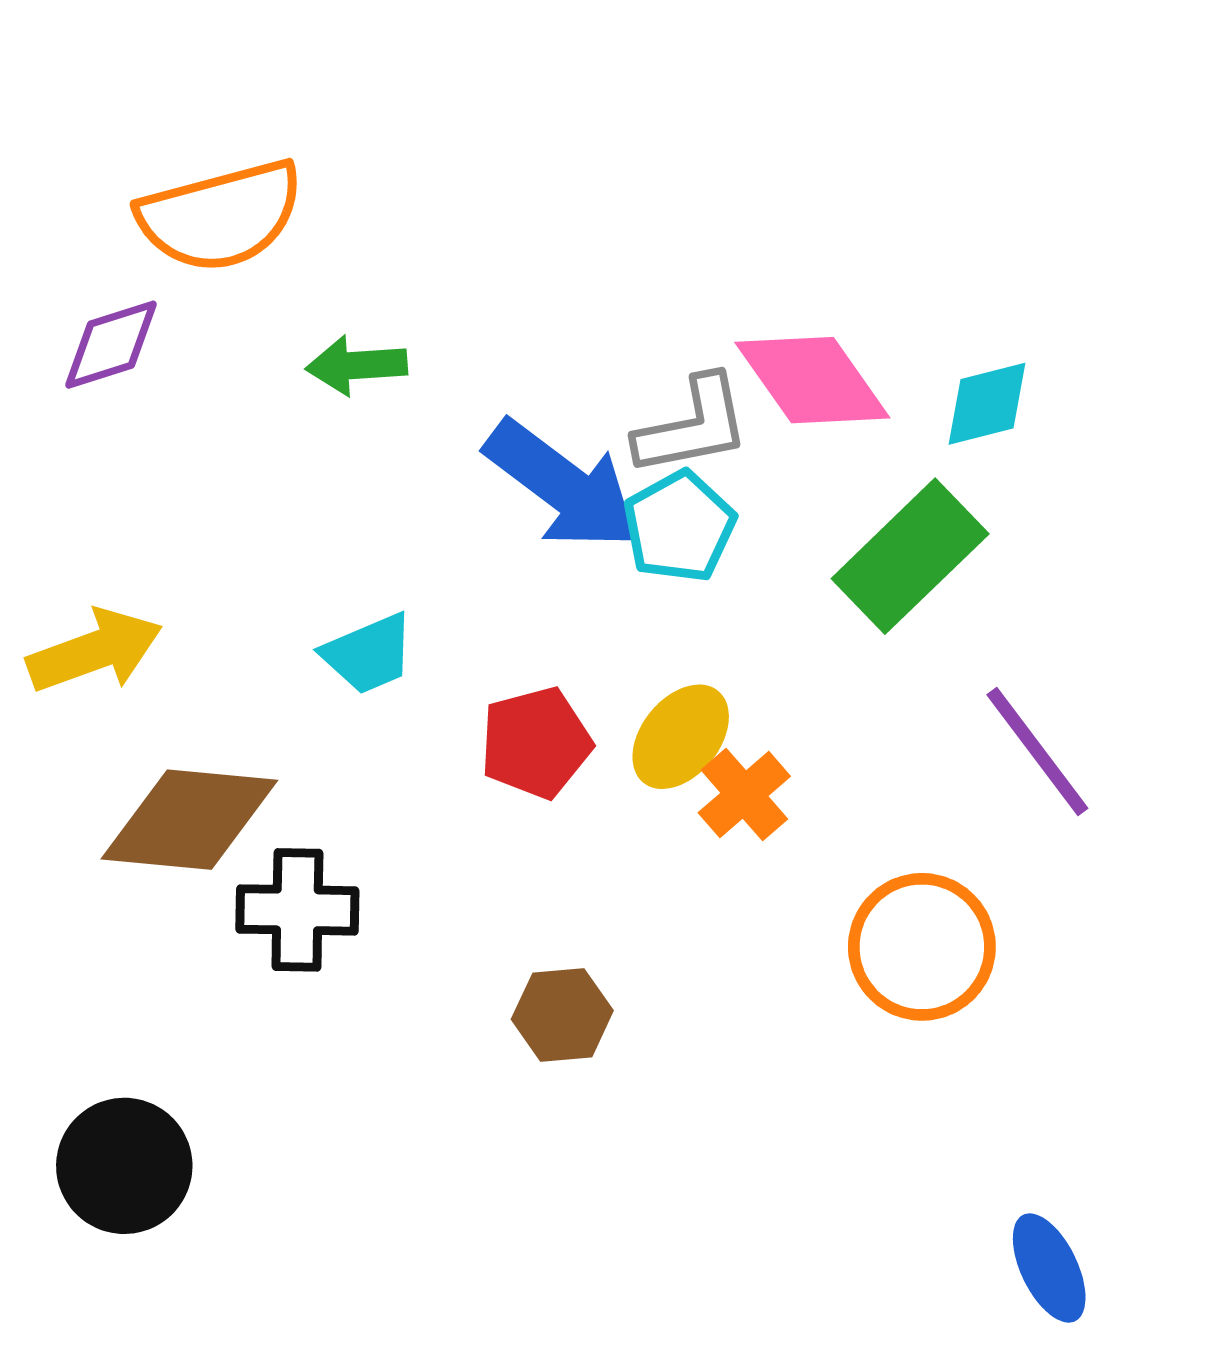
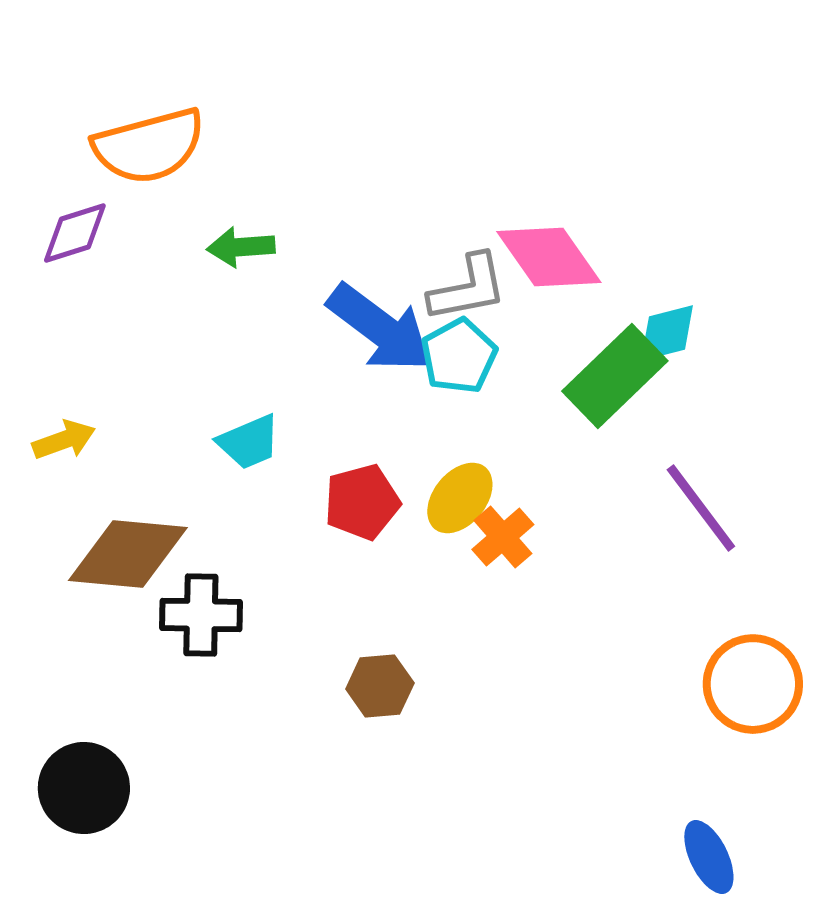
cyan diamond: (987, 404) -> (667, 333), moved
yellow arrow: (95, 651) -> (64, 440), size x0.7
orange circle: (922, 947) -> (753, 684), moved

